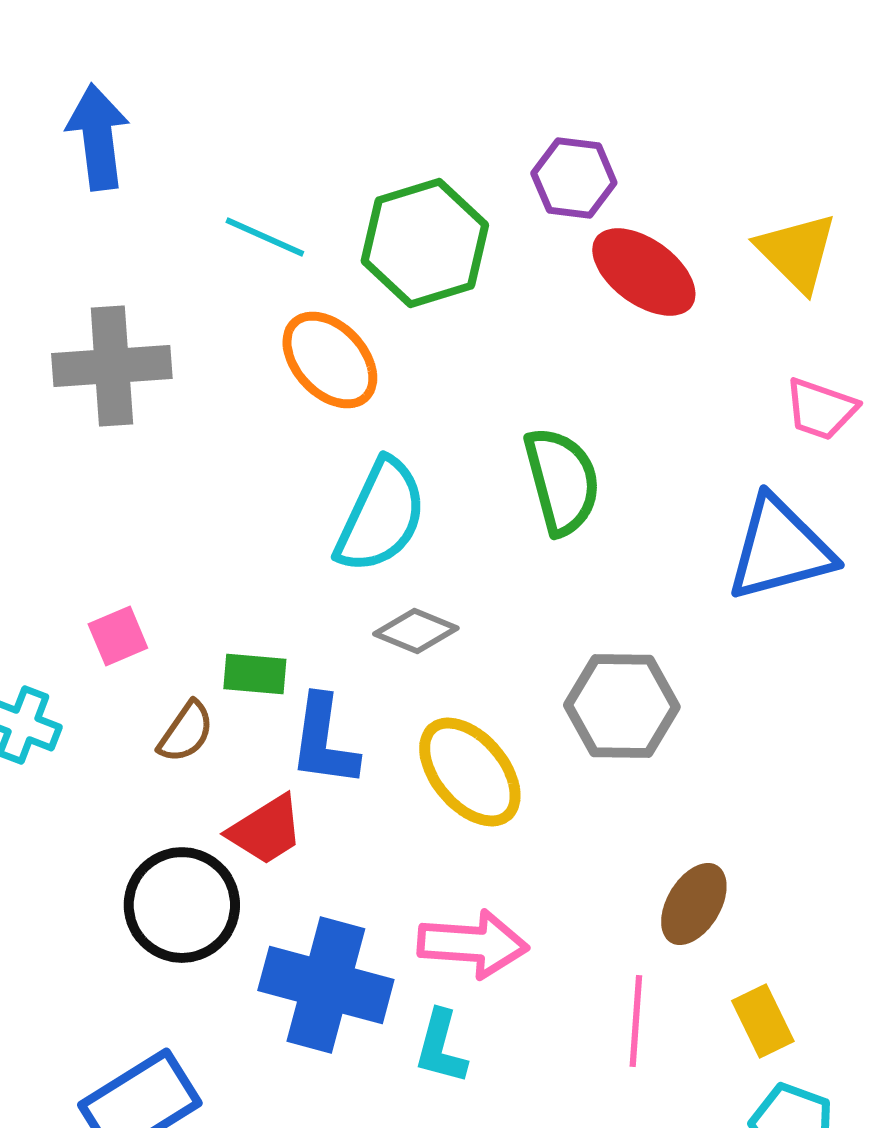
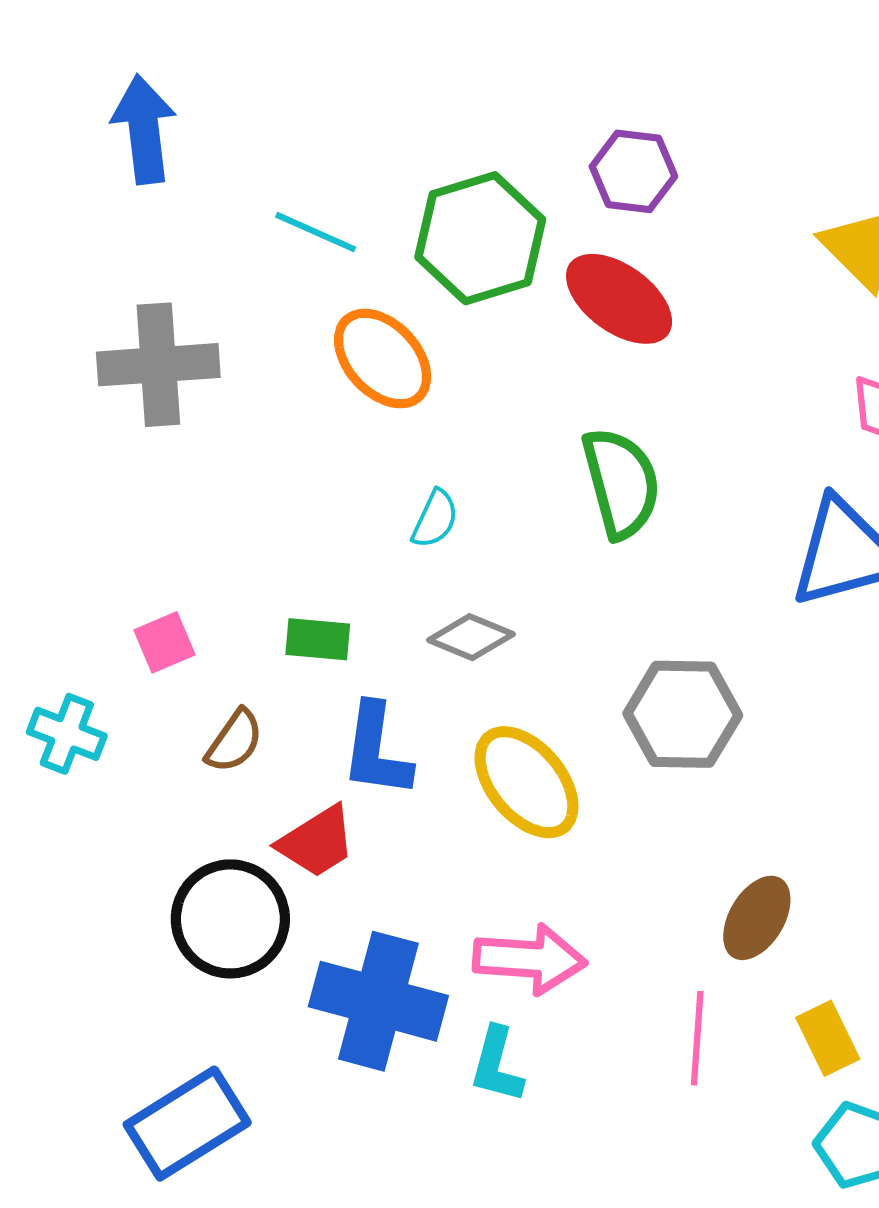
red ellipse: (644, 272) -> (619, 299), moved
cyan semicircle: (381, 516) -> (435, 519), size x0.5
green rectangle: (255, 674) -> (318, 639), moved

